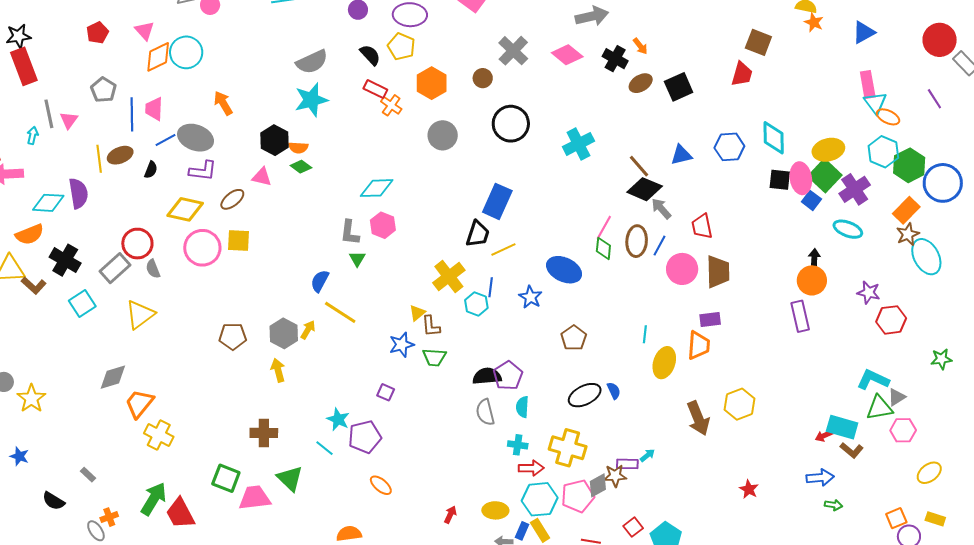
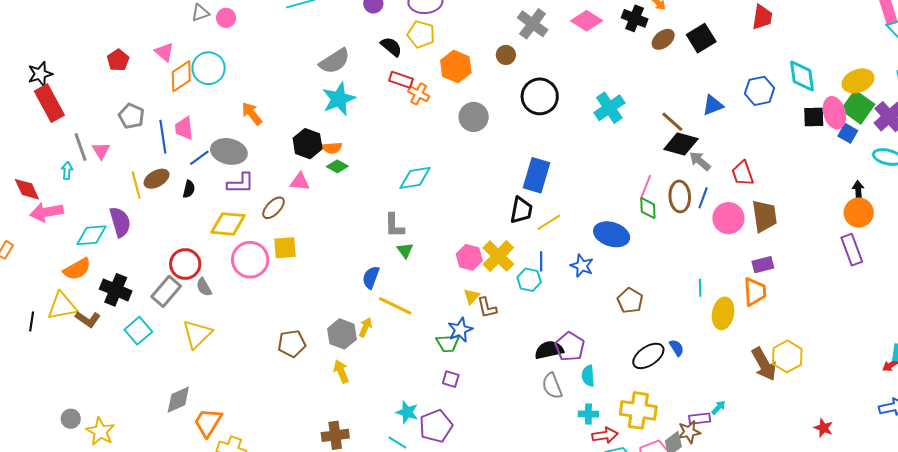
pink hexagon: (383, 225) -> (469, 257), moved
green trapezoid: (434, 357) -> (448, 343), moved
yellow hexagon: (739, 404) -> (787, 356), moved

